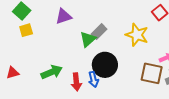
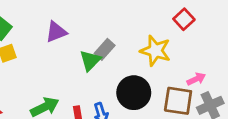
black circle: (105, 65) -> (134, 93), moved

